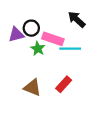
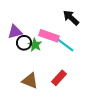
black circle: (31, 28) -> (24, 43), moved
cyan line: (70, 49) -> (65, 45), turned 36

